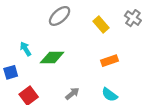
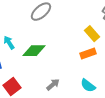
yellow rectangle: (101, 24) -> (92, 34), moved

